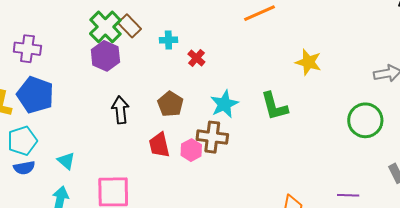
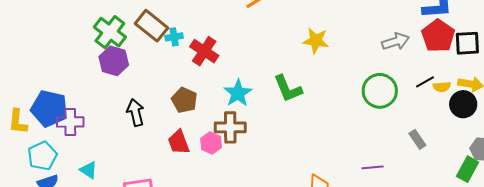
brown rectangle: (129, 26) -> (151, 26), moved, size x1.4
purple cross: (27, 49) -> (70, 122), moved
red cross: (196, 58) -> (204, 51), size x1.6

